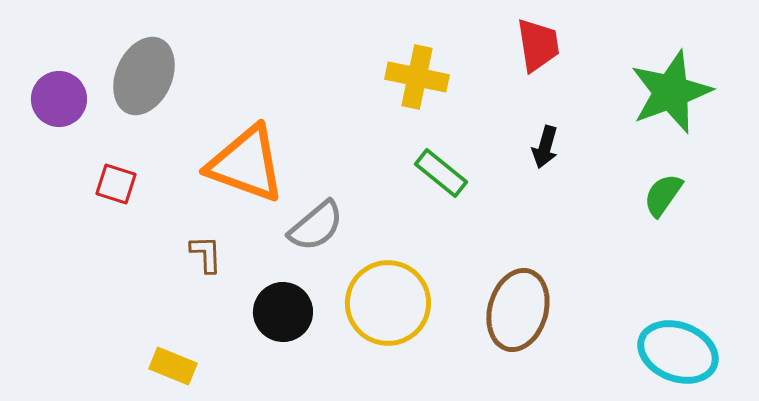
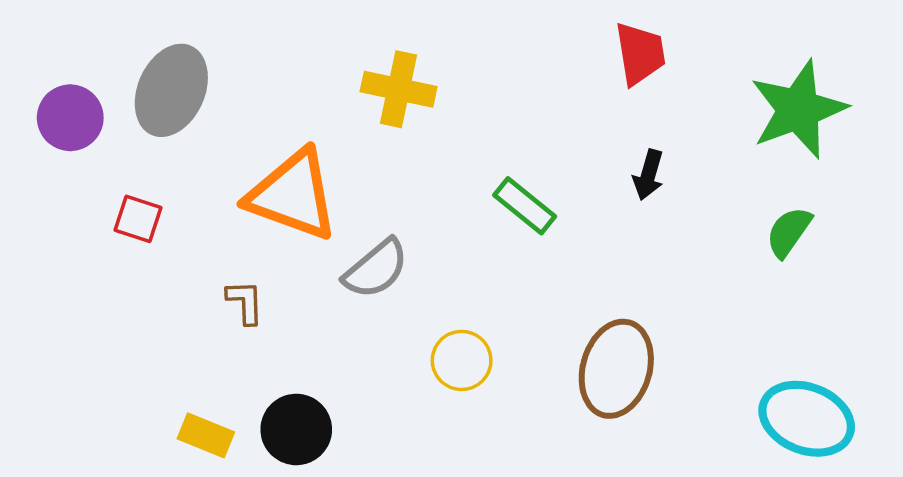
yellow cross: (417, 77) -> (399, 89), moved
yellow circle: (388, 303) -> (462, 360), size x0.6
black circle: (283, 312) -> (296, 429), moved

